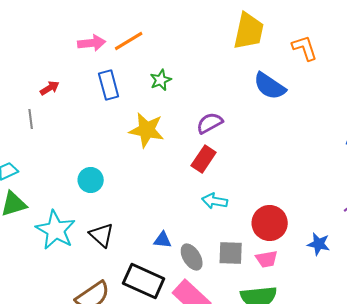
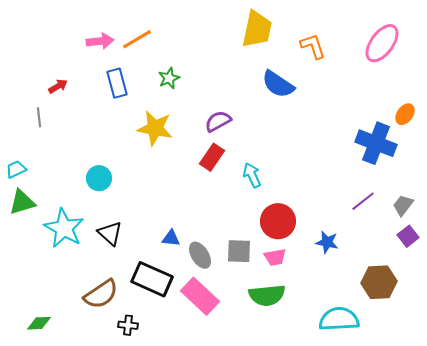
cyan arrow: (215, 201) -> (252, 175), moved, turned 55

